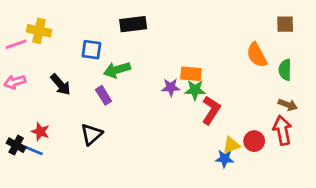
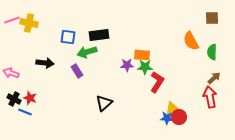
black rectangle: (133, 24) -> (99, 35), moved
pink line: (16, 44) -> (12, 20), moved
pink arrow: (15, 82) -> (11, 73), moved, turned 35
black arrow: (61, 85) -> (45, 63), turned -42
brown arrow: (288, 105) -> (214, 78), turned -64
black triangle: (91, 134) -> (104, 103), moved
red circle: (254, 141) -> (179, 117), moved
black cross: (16, 145) -> (14, 99), moved

